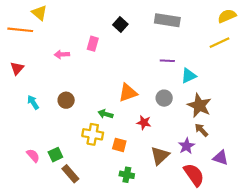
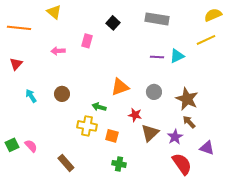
yellow triangle: (39, 13) -> (54, 12), moved
cyan triangle: (189, 76) -> (177, 56), moved
green square: (55, 155) -> (12, 145), moved
brown triangle: (160, 156) -> (150, 133), moved

